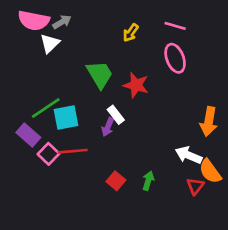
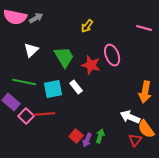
pink line: (175, 26) -> (144, 28), moved
white triangle: (50, 43) -> (31, 50), moved
pink ellipse: (175, 58) -> (112, 55), moved
green line: (46, 108) -> (24, 82), turned 45
cyan square: (66, 117) -> (53, 89), moved
purple arrow: (108, 127) -> (87, 140), moved

